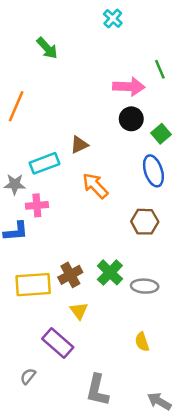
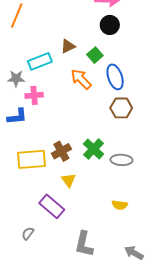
green square: (161, 134) -> (95, 55), moved
blue ellipse: (153, 171) -> (115, 77), moved
yellow semicircle: (142, 342) -> (120, 205), turned -63

